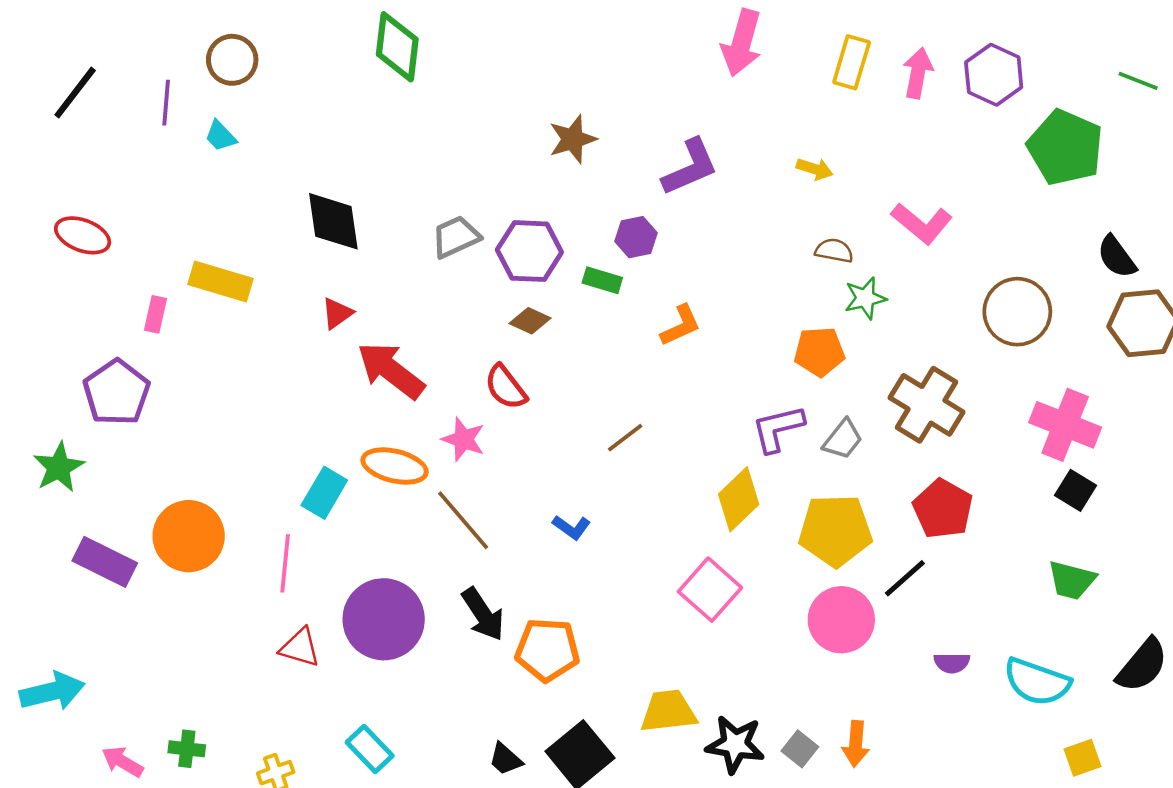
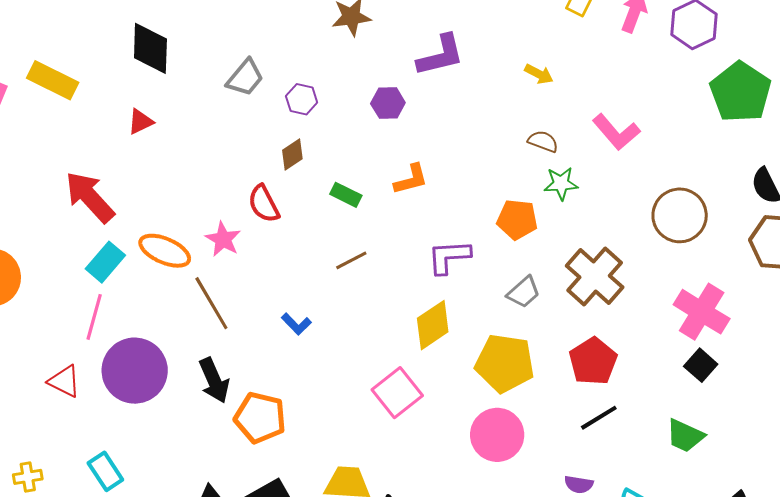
gray trapezoid: (456, 237) -> (245, 78), turned 144
purple hexagon: (529, 251) -> (302, 99), size x0.6
green rectangle: (602, 280) -> (346, 195), moved
brown diamond: (530, 321) -> (292, 154), turned -68
red arrow: (391, 370) -> (90, 197), moved
purple L-shape: (778, 429) -> (449, 257), moved
pink line: (285, 563) -> (94, 317), moved
black line: (905, 578) -> (599, 418), moved

